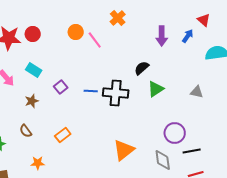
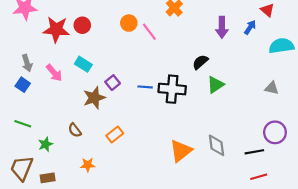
gray triangle: (197, 92) -> (272, 88), moved
brown star: (32, 101) -> (94, 98), moved, size x1.5
purple circle: (175, 133) -> (275, 132), moved
gray diamond: (163, 160) -> (217, 145), moved

